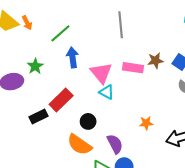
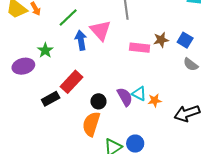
pink triangle: (101, 73) -> (100, 30), moved
cyan triangle: (107, 92) -> (139, 94), moved
purple semicircle: (115, 144) -> (125, 97), moved
orange semicircle: (79, 145) -> (91, 124), turned 75

